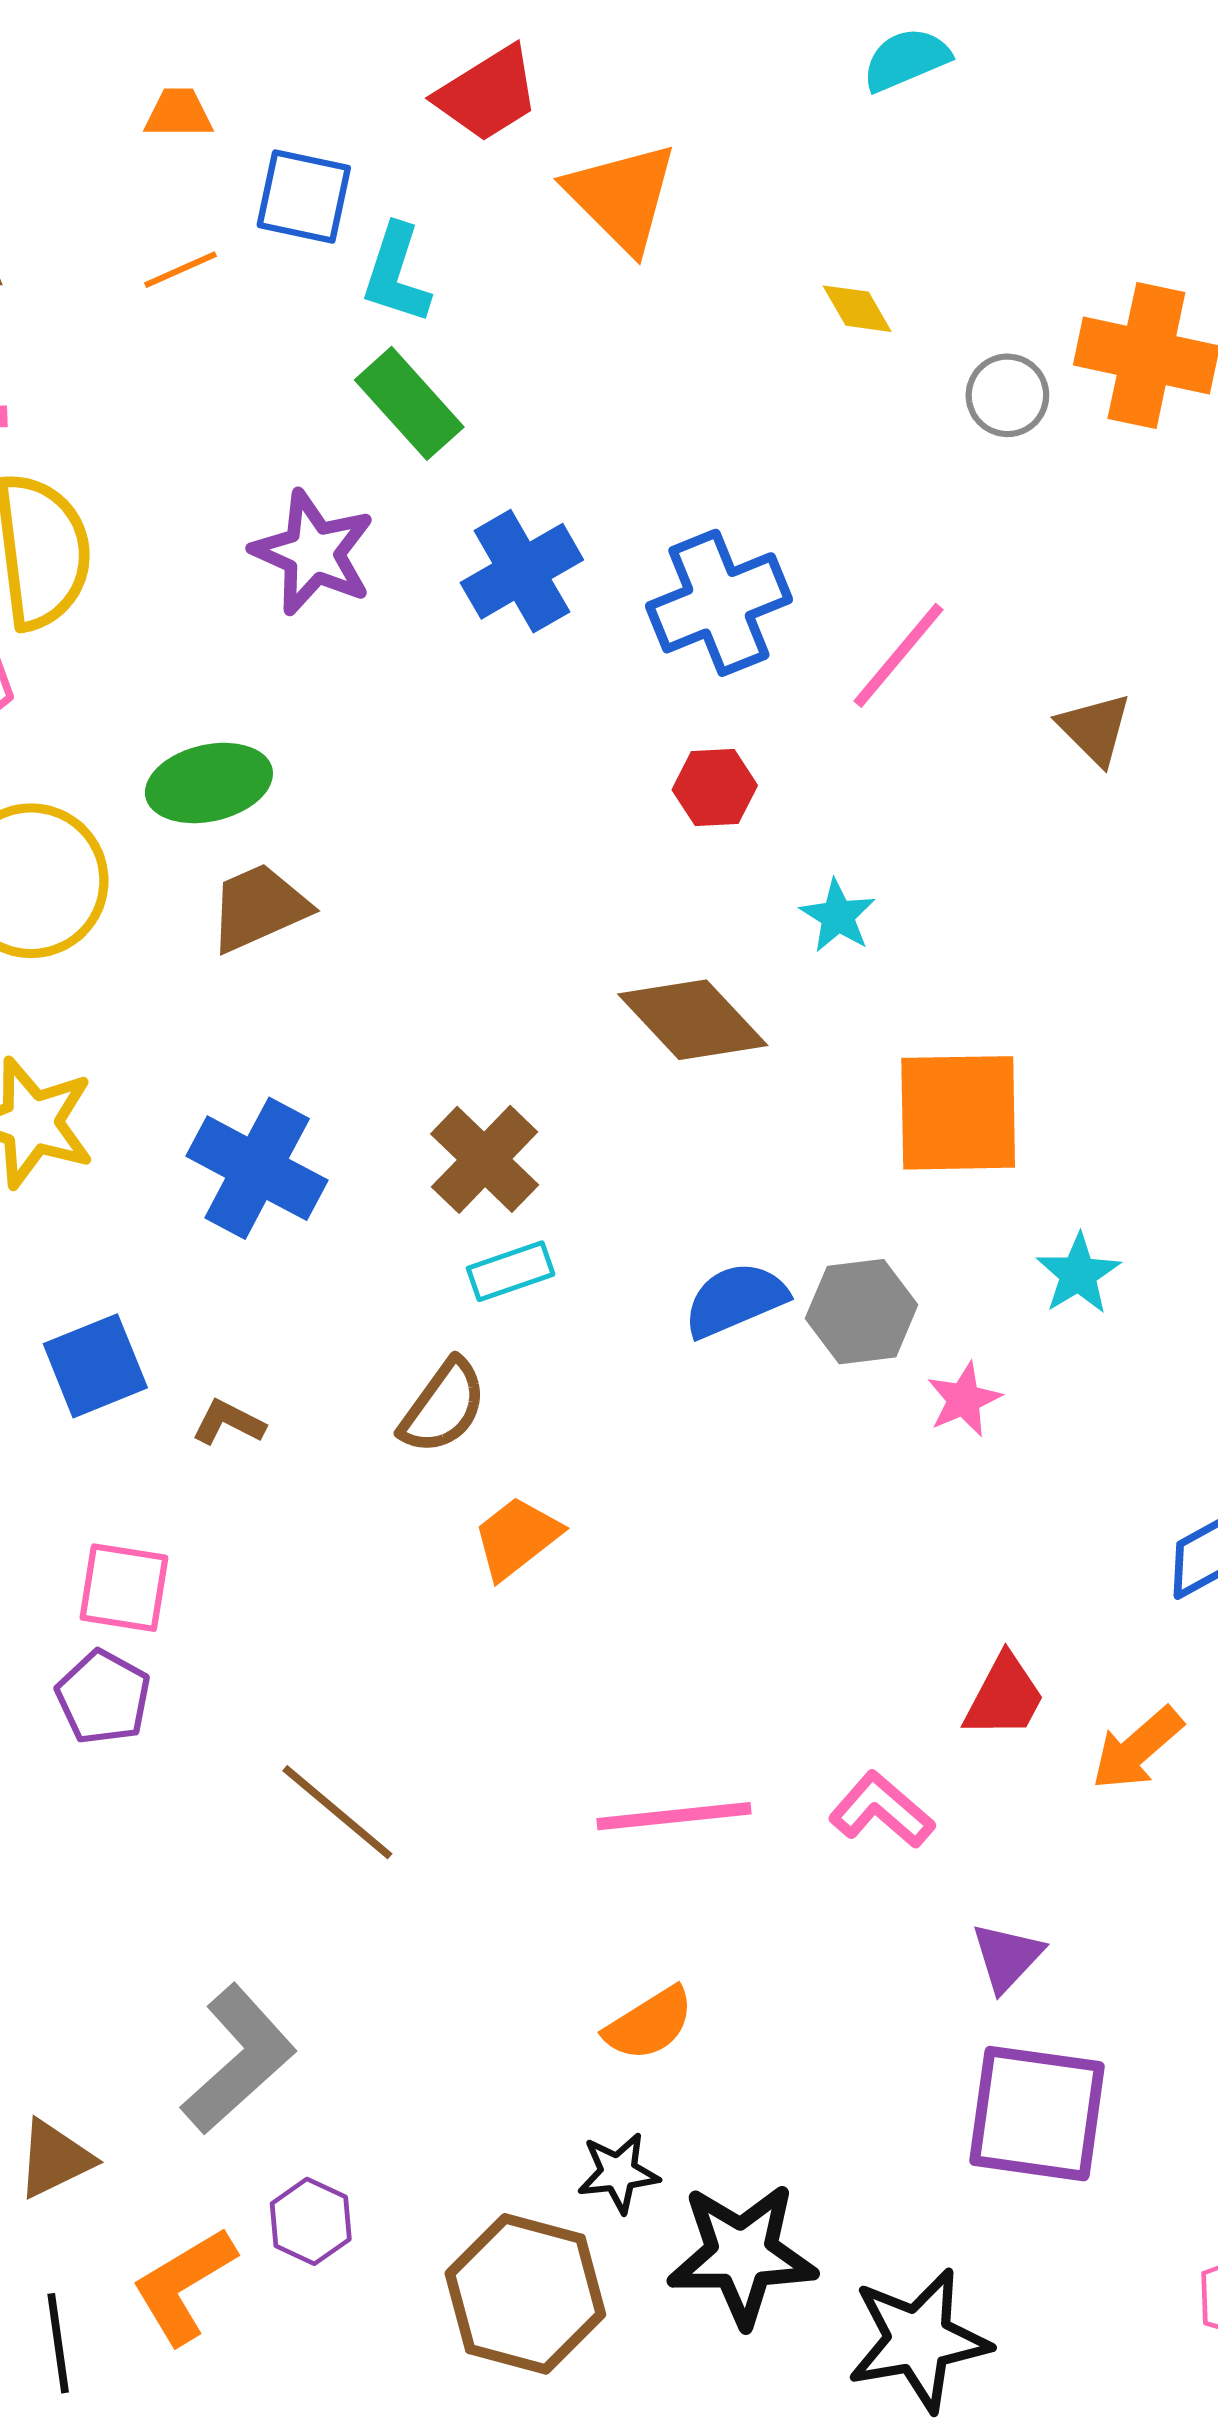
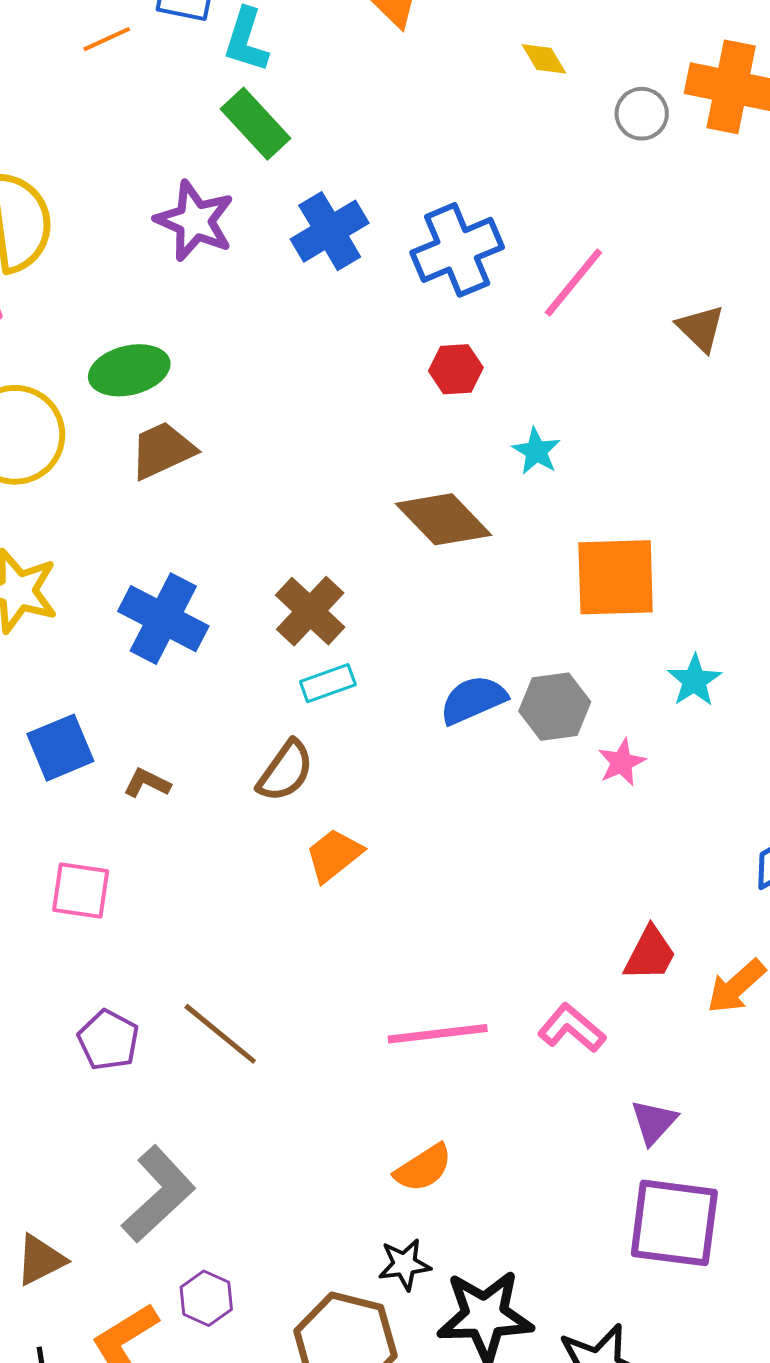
purple pentagon: (103, 1697) -> (108, 1040), moved

